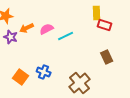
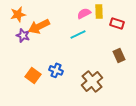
yellow rectangle: (97, 13) -> (99, 11), moved
orange arrow: (27, 28) -> (39, 26), size x1.5
pink semicircle: (47, 29) -> (84, 13), moved

